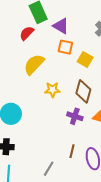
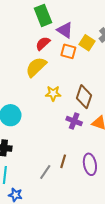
red semicircle: (27, 33) -> (43, 43), moved
yellow square: (85, 59) -> (87, 43), moved
brown line: (72, 151) -> (63, 161), moved

